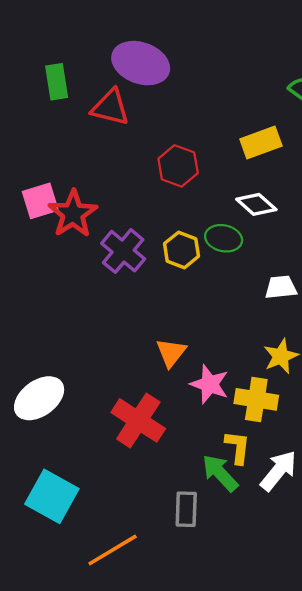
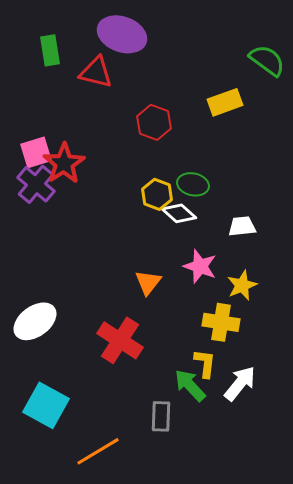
white diamond: (256, 204) -> (179, 213), moved
purple cross: (123, 251) -> (36, 184), moved
pink star: (210, 384) -> (200, 266), moved

